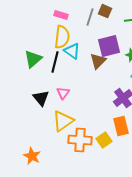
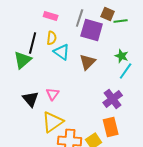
brown square: (105, 11) -> (108, 14), moved
yellow semicircle: (62, 37) -> (52, 38), size x0.6
purple square: (109, 46) -> (92, 30), moved, turned 30
black line: (55, 62) -> (33, 43), moved

